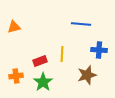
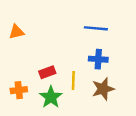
blue cross: (99, 50) -> (98, 59), moved
yellow line: (62, 54) -> (73, 81), moved

